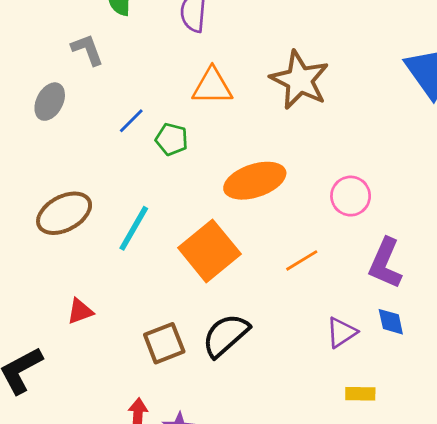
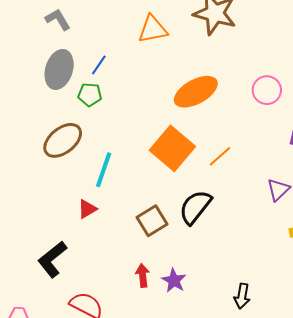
gray ellipse: (50, 102) -> (59, 69), moved, size x1.4
green pentagon: (172, 139) -> (90, 95), moved
cyan line: (134, 228) -> (104, 170), moved
orange line: (302, 260) -> (220, 156), moved

